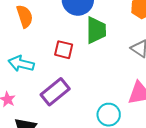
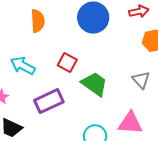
green trapezoid: (96, 30) -> (95, 84), moved, turned -68

